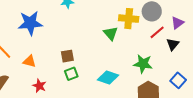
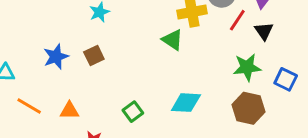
blue star: (30, 23) -> (56, 57), size x0.7
brown square: (67, 56) -> (94, 56), moved
green star: (143, 64) -> (247, 67), moved

